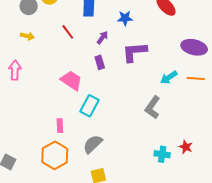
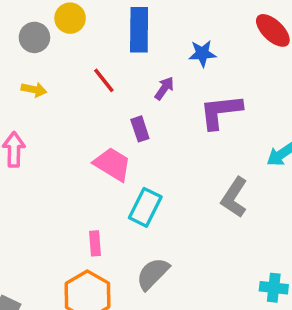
purple rectangle: (100, 62) -> (140, 129), moved
gray L-shape: (153, 107) -> (234, 197), moved

